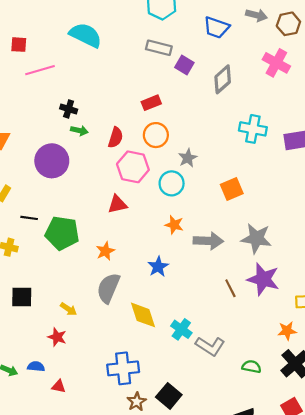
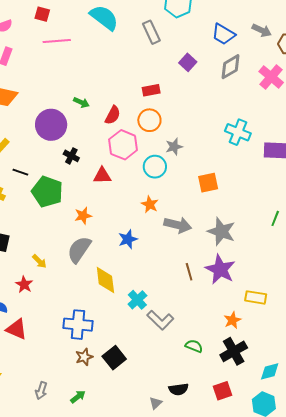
gray rectangle: (159, 48) -> (151, 32), moved, turned 40
gray diamond: (223, 79) -> (231, 67), moved
black cross: (69, 109) -> (71, 156), moved
orange star: (287, 331) -> (232, 320), turned -30
red triangle: (59, 386) -> (17, 329), size x1.6

